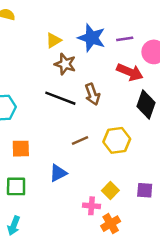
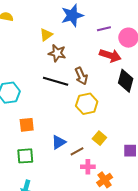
blue star: (92, 38) -> (72, 15), moved, turned -30
yellow hexagon: (117, 140) -> (87, 104), moved
brown line: (80, 141) -> (77, 151), moved
yellow square: (110, 190) -> (99, 138), moved

